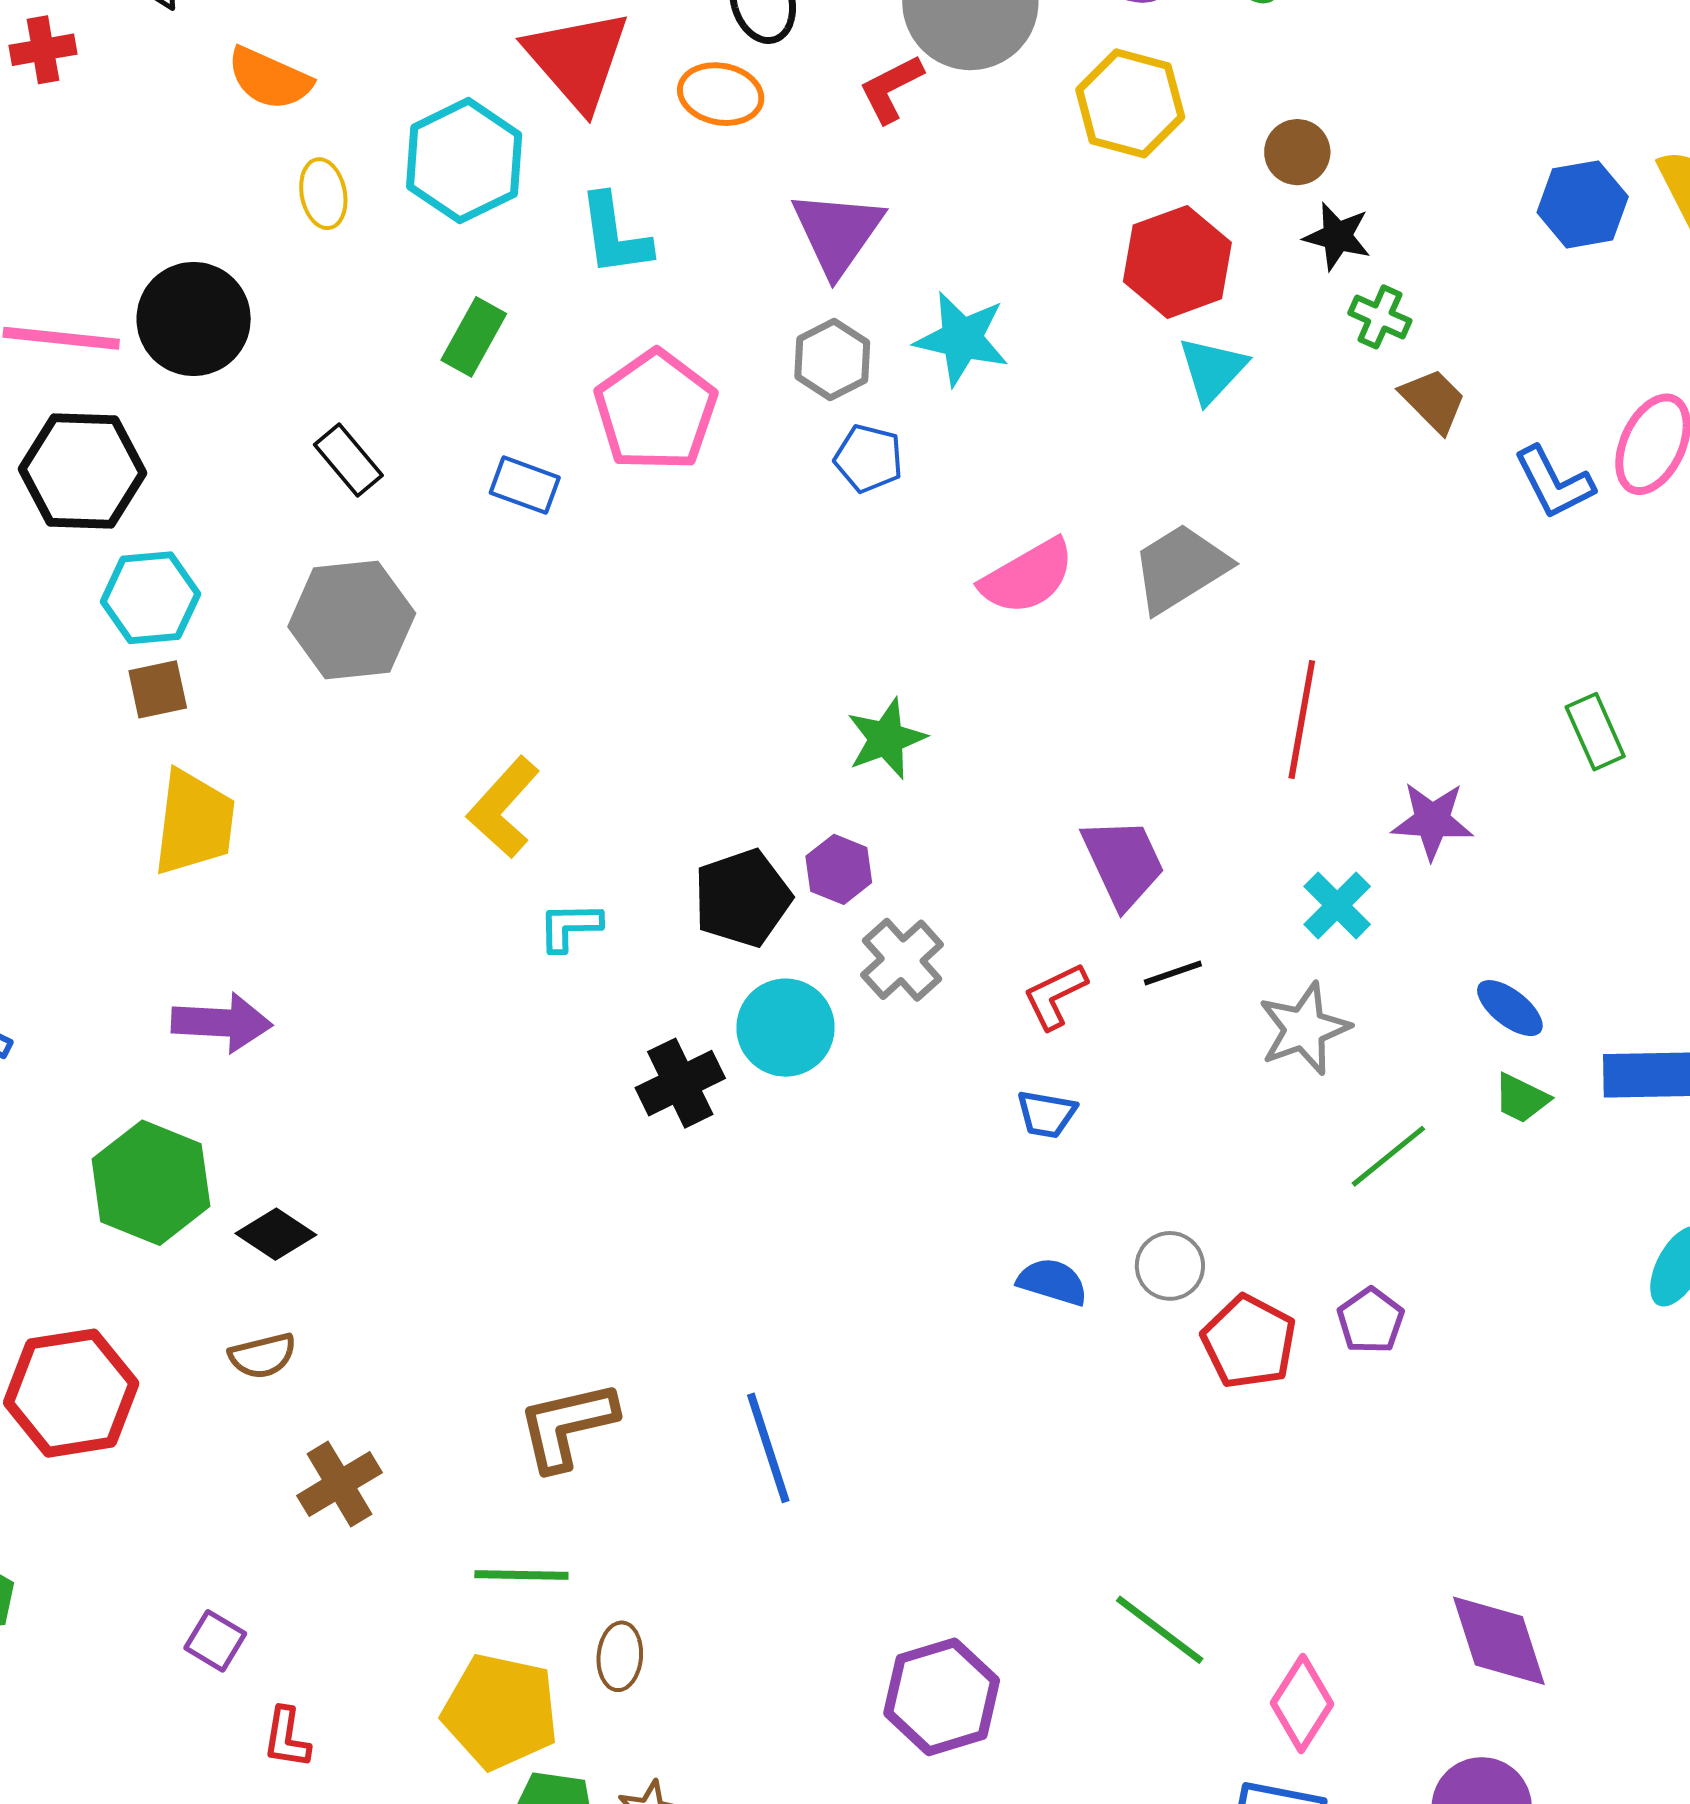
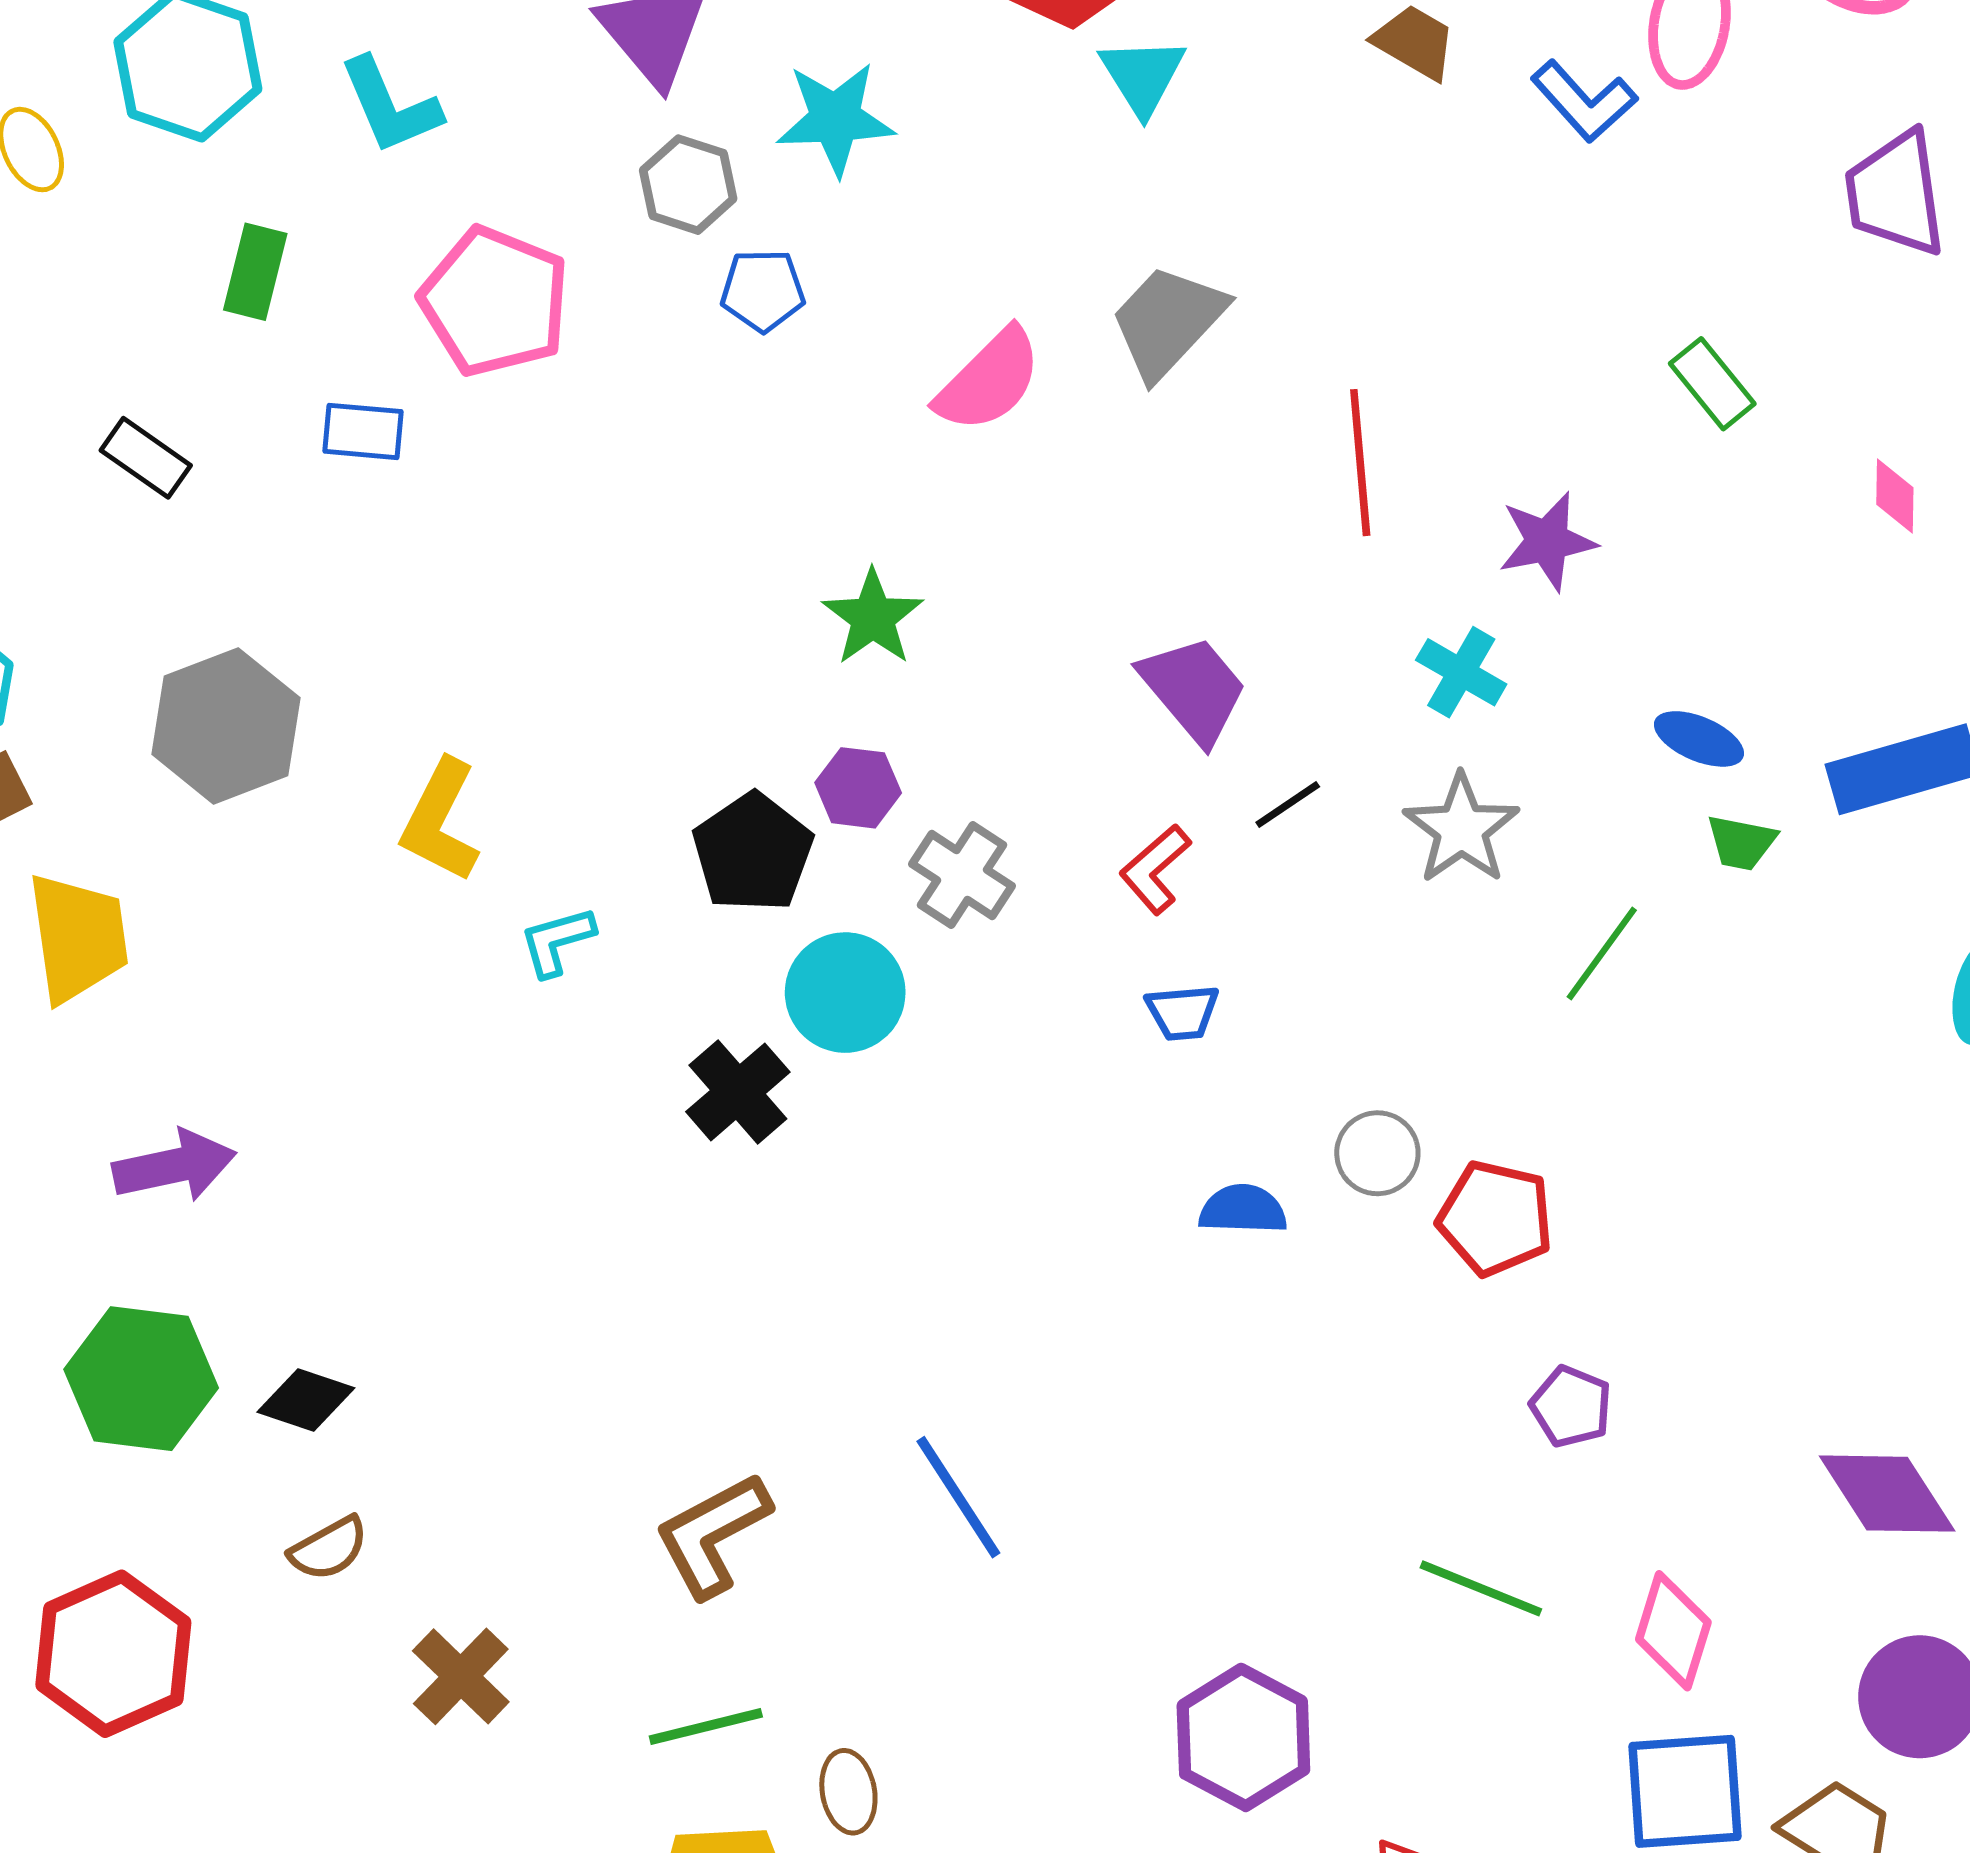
gray hexagon: (352, 620) -> (226, 726), moved
purple pentagon: (1371, 1321) -> (1571, 1407), moved

